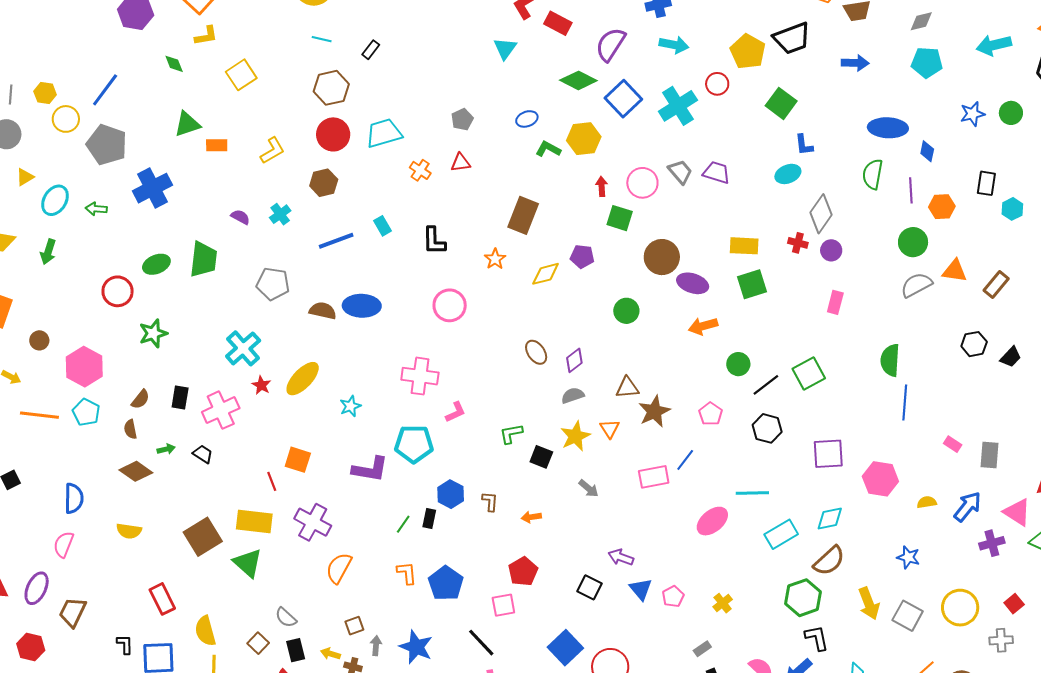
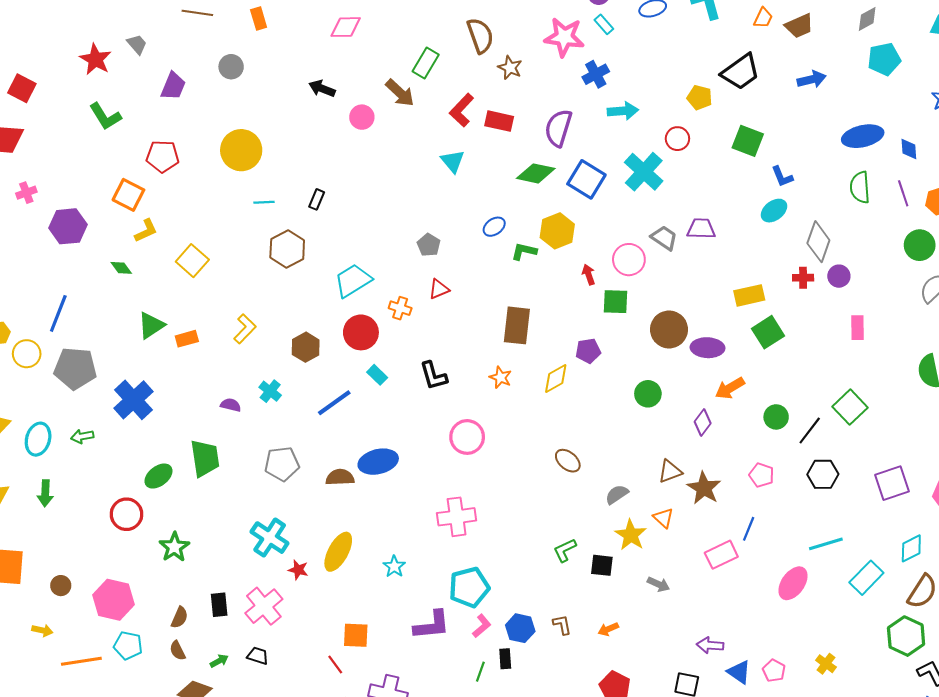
yellow pentagon: (748, 52) -> (700, 97), size x0.7
red circle: (333, 134) -> (361, 332), moved
purple diamond: (574, 360) -> (703, 423), moved
pink L-shape: (456, 412) -> (482, 626), moved

